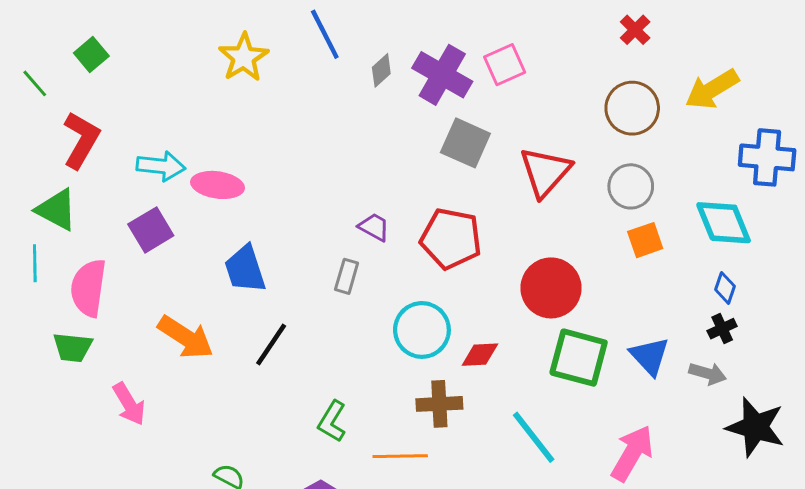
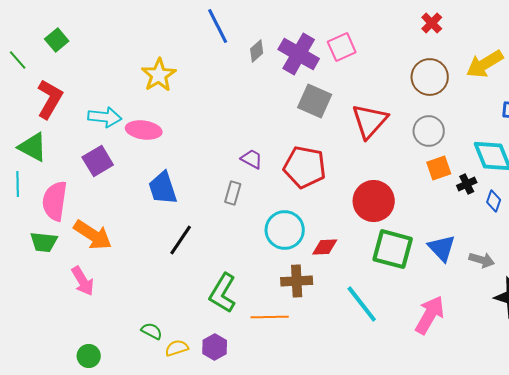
yellow star: (244, 57) -> (159, 75), moved
black cross: (722, 329) -> (467, 184), moved
orange arrow: (186, 337) -> (93, 235), moved
green L-shape: (332, 421) -> (223, 293), size x1.4

